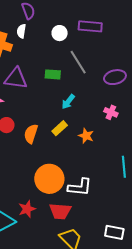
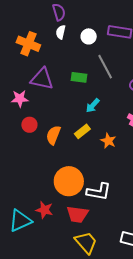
white semicircle: (21, 31) -> (61, 32), moved
red star: (27, 209) -> (44, 210), turned 30

